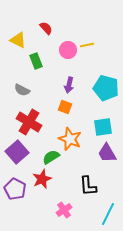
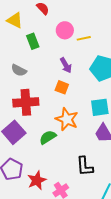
yellow line: (87, 45) -> (84, 38), moved
purple arrow: (69, 85) -> (66, 65), turned -42
red cross: (29, 122) -> (26, 102), turned -35
red star: (42, 179) -> (37, 180), moved

